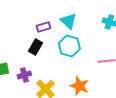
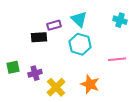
black rectangle: (35, 47) -> (39, 37), moved, turned 56

